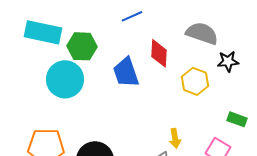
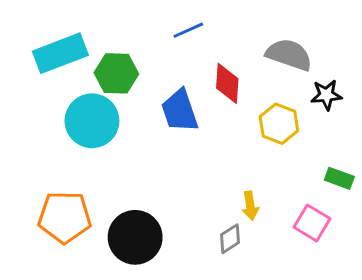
cyan rectangle: (43, 32) -> (60, 53), turned -33

